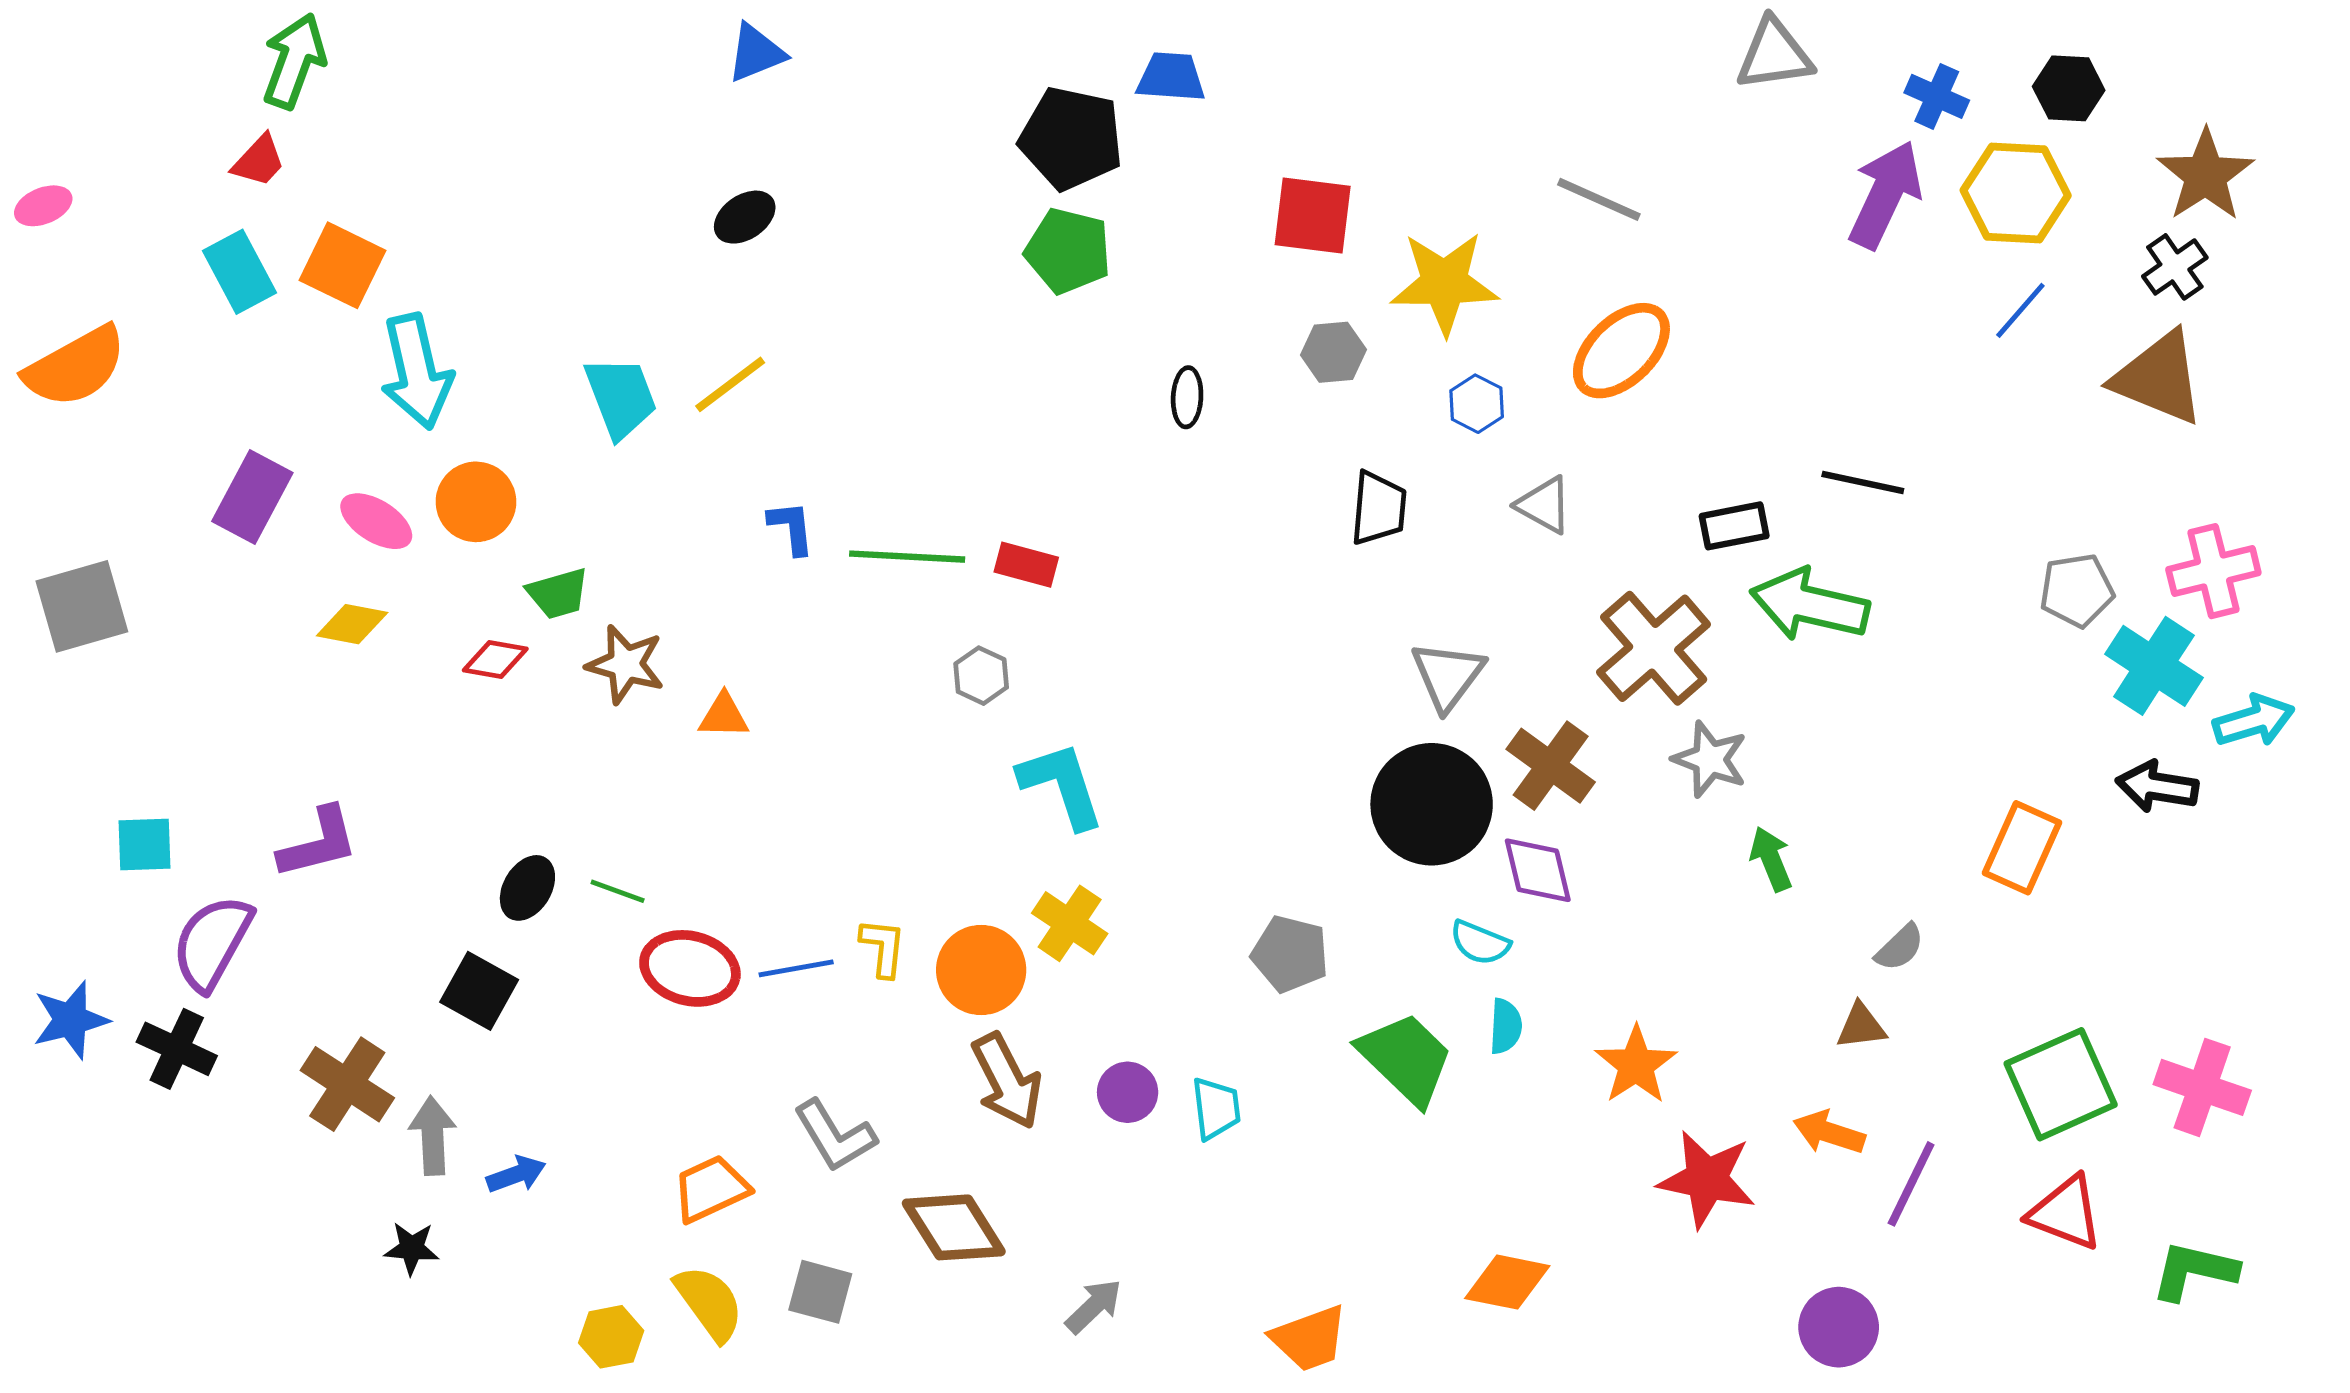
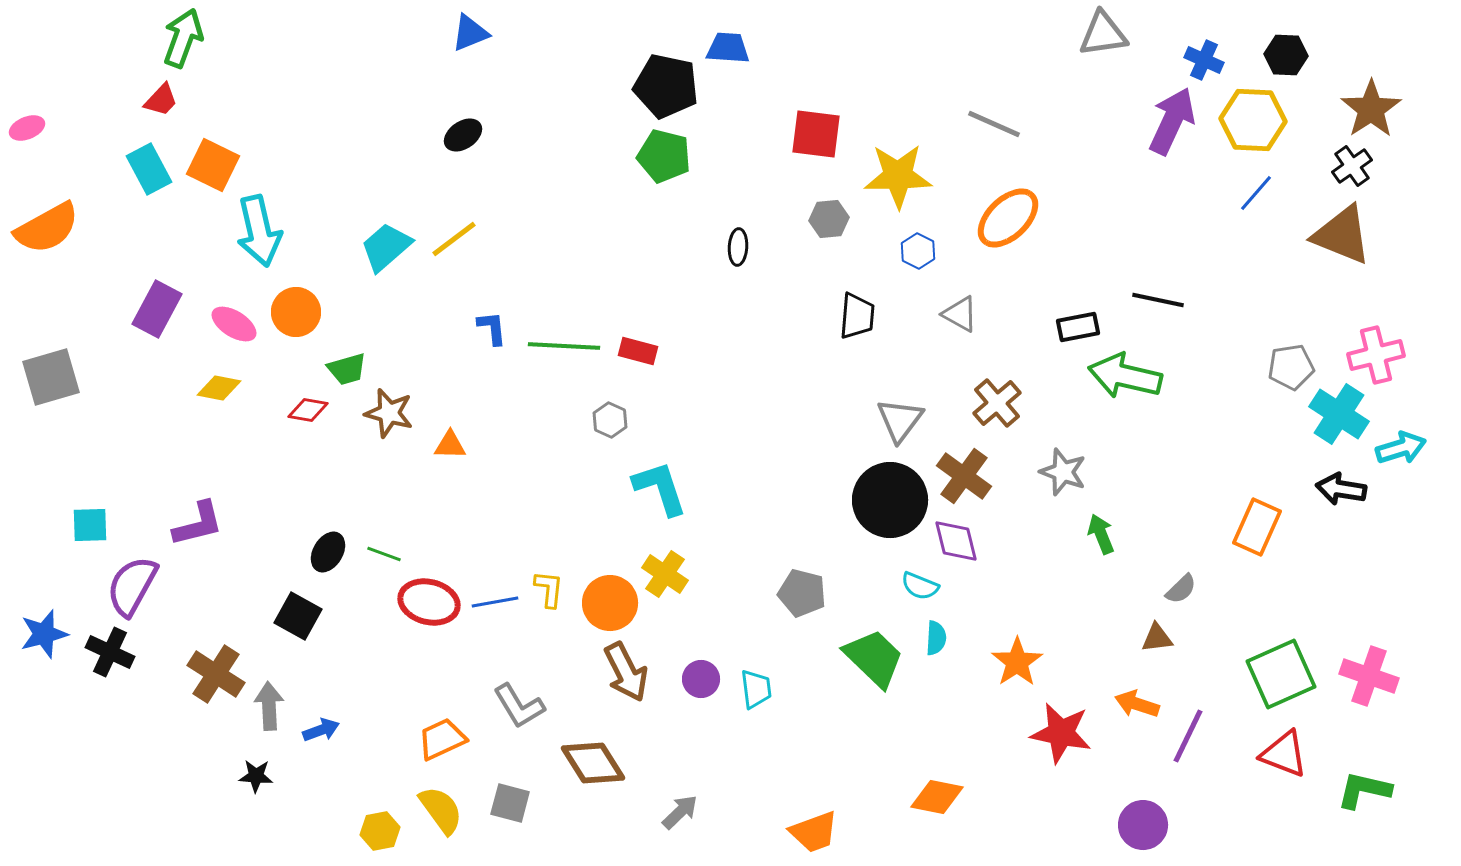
cyan trapezoid: (621, 397) -> (386, 247), turned -110
brown cross: (1654, 648) -> (997, 403), moved, size x0.7

